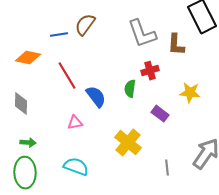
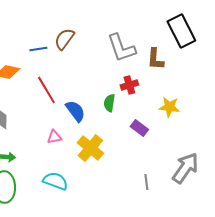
yellow cross: (128, 143) -> (90, 148), moved

